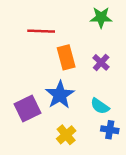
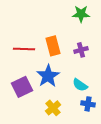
red line: (41, 31) -> (24, 49), moved
purple cross: (101, 62) -> (81, 50), turned 32

